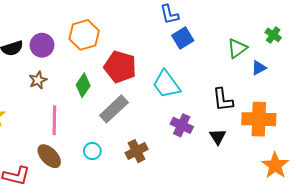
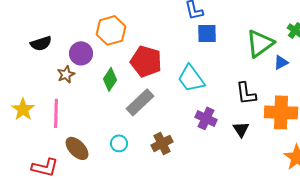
blue square: (183, 38) -> (207, 33), turned 30
purple circle: (42, 45) -> (81, 53), moved
green triangle: (237, 48) -> (260, 43), size x1.4
pink line: (54, 120) -> (56, 113), moved

